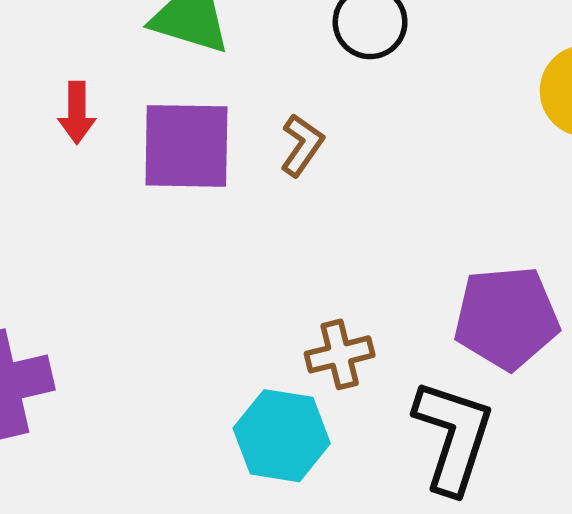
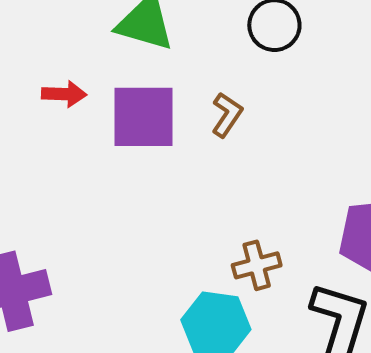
red arrow: (77, 113) -> (64, 94), turned -87

